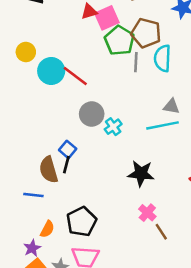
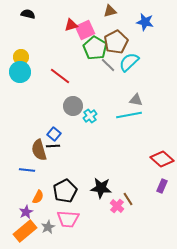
brown pentagon: (146, 33) -> (116, 42), turned 30
cyan semicircle: (163, 58) -> (129, 62), turned 45
gray line: (136, 62) -> (108, 65), turned -49
cyan circle: (51, 71) -> (20, 72), moved
black line: (66, 165) -> (53, 146), turned 72
black star: (141, 173) -> (101, 188), moved
pink cross: (147, 213) -> (117, 206), moved

